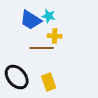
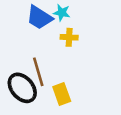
brown line: (42, 48) -> (38, 72), moved, turned 75

